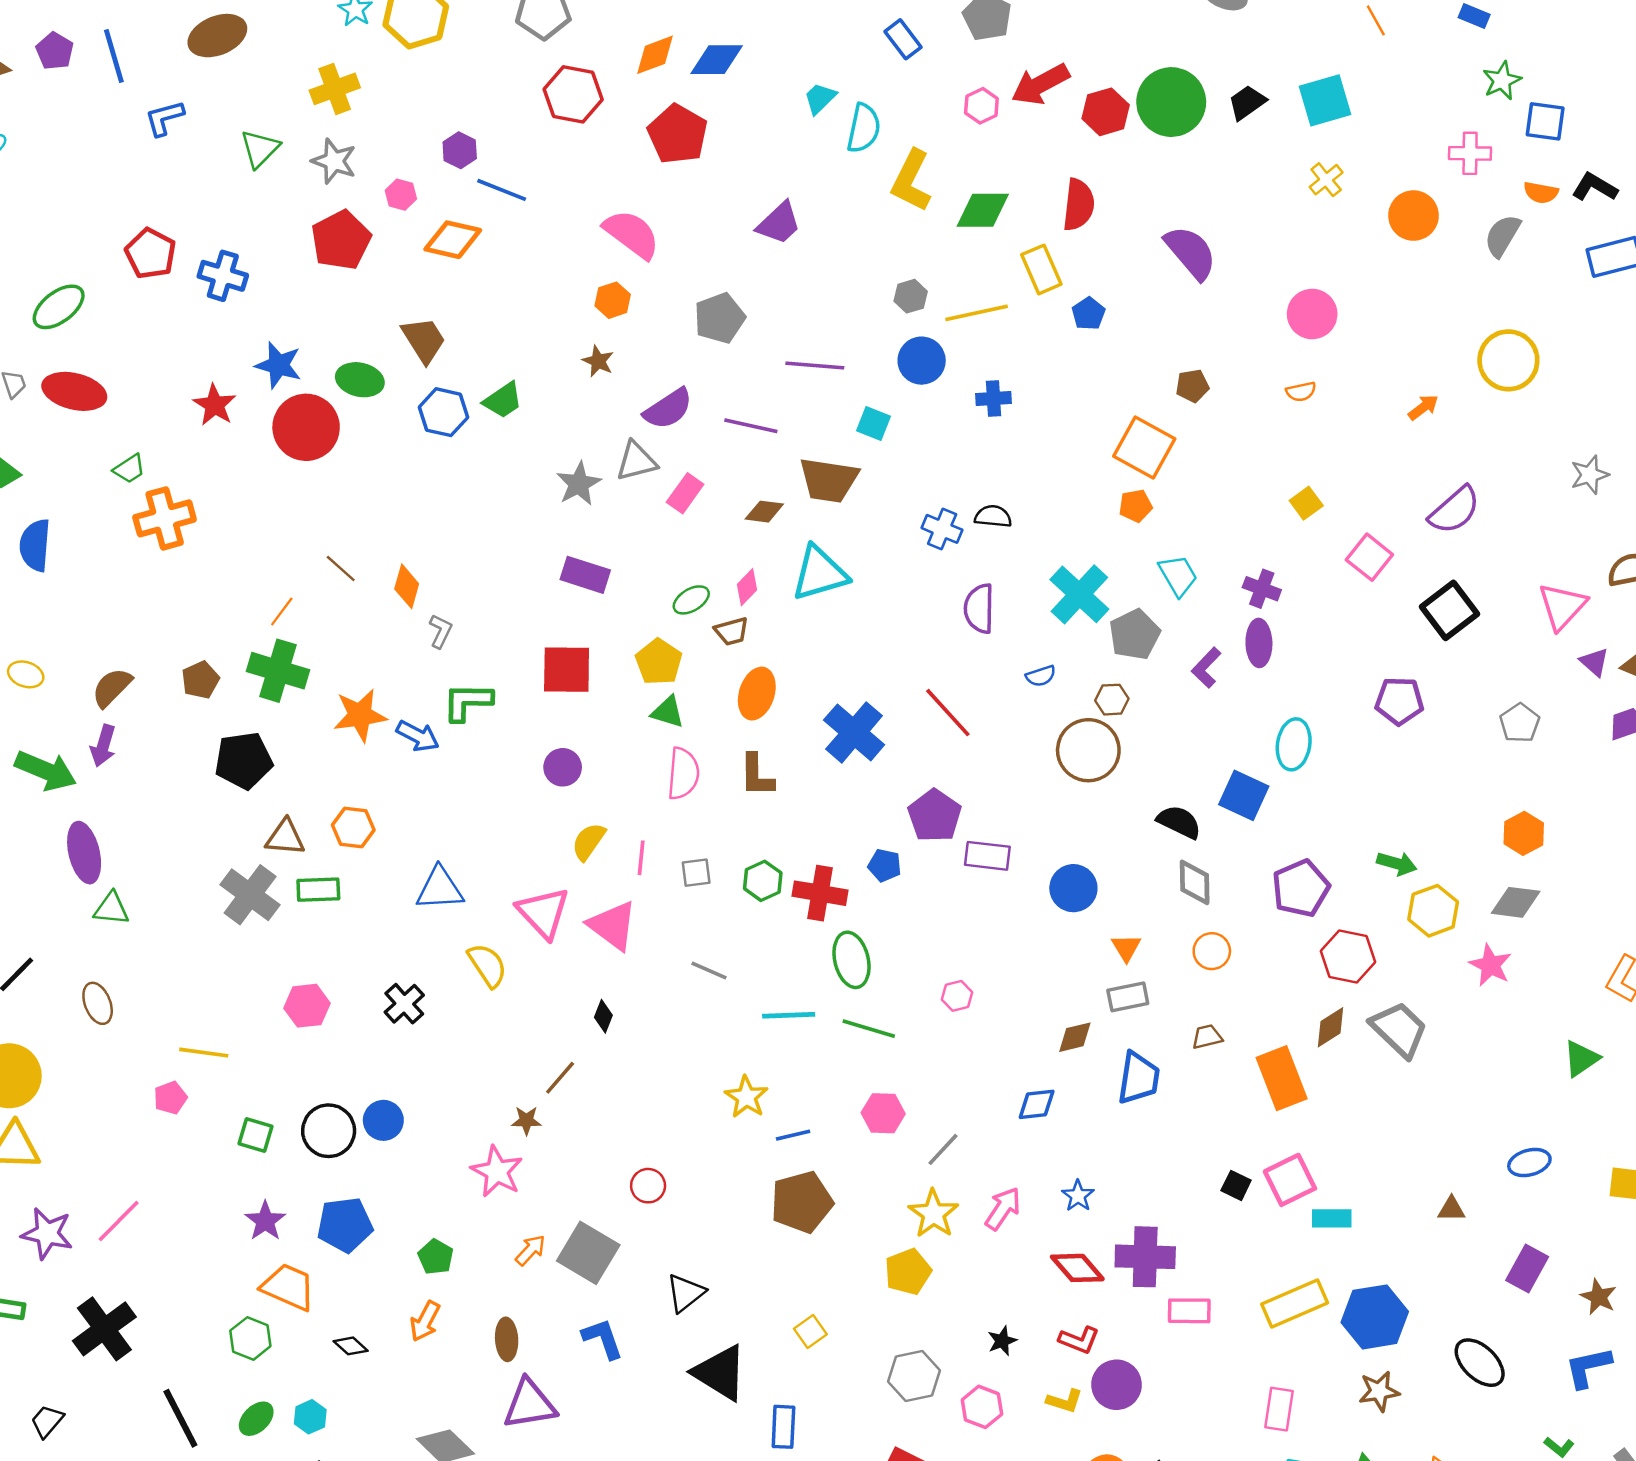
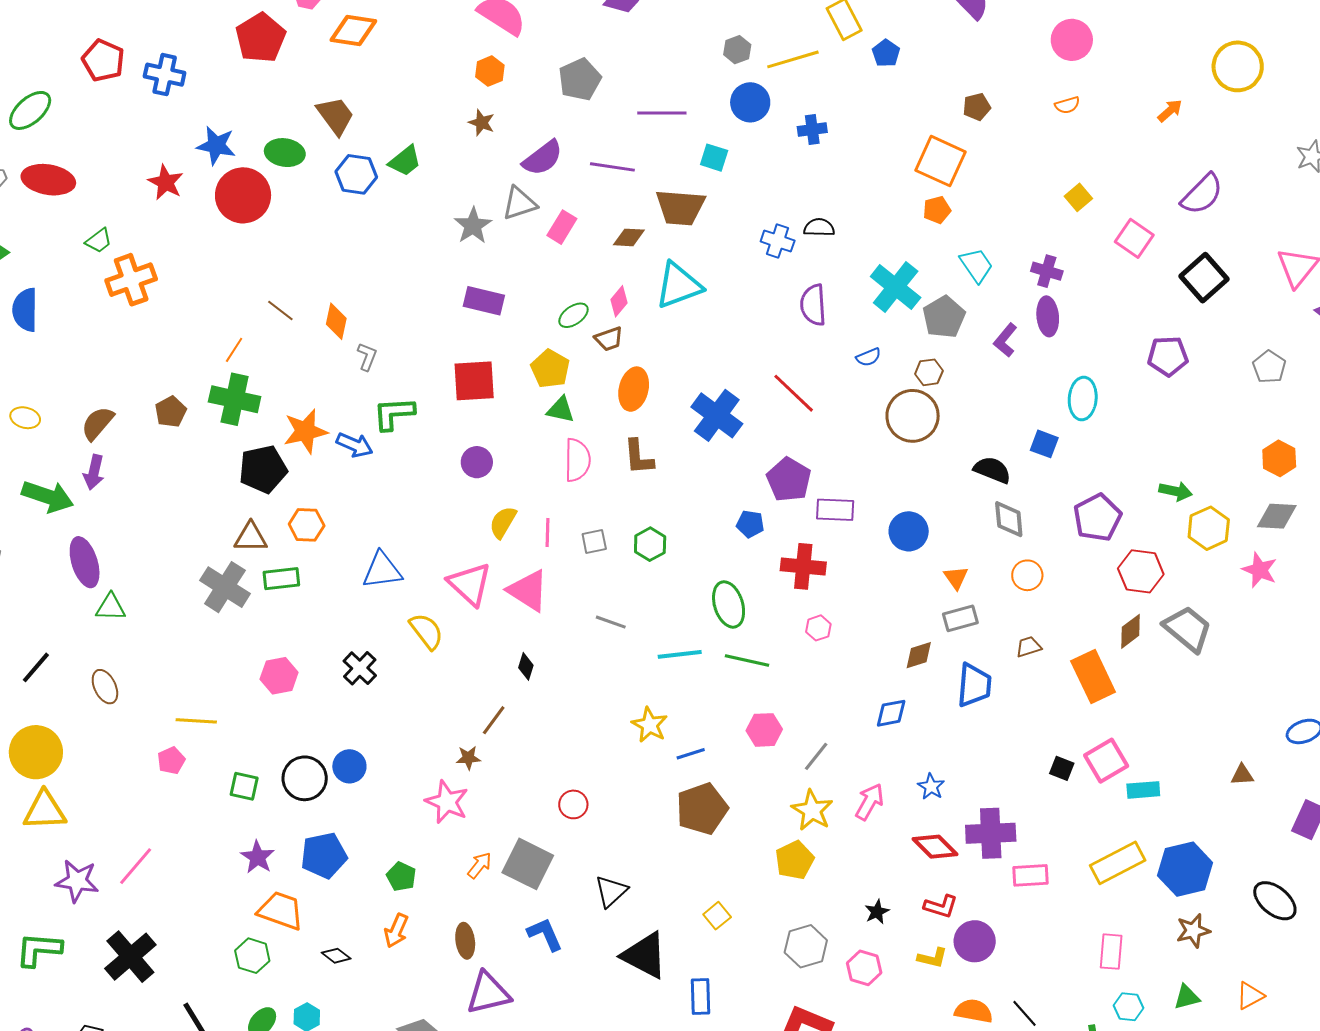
black pentagon: (244, 760) -> (263, 469), moved
blue square: (1244, 795) -> (1044, 444), size x0.7
red cross: (820, 893) -> (803, 566), moved

